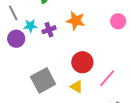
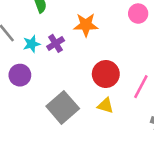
purple circle: (16, 39) -> (20, 75), moved

